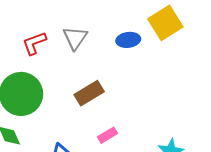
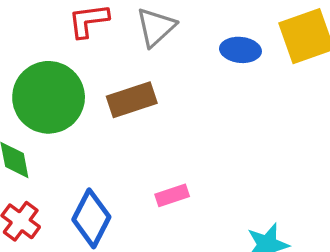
brown rectangle: (89, 93) -> (132, 100), moved

